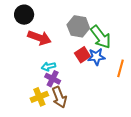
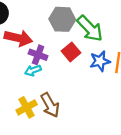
blue star: (96, 57) -> (100, 61), moved
purple cross: (53, 79) -> (38, 55), moved

